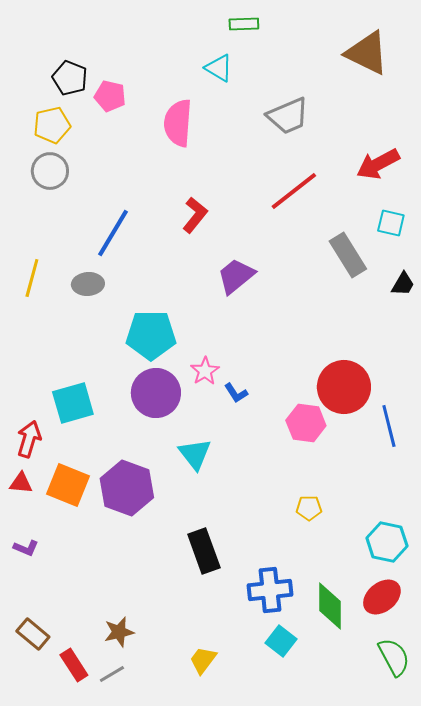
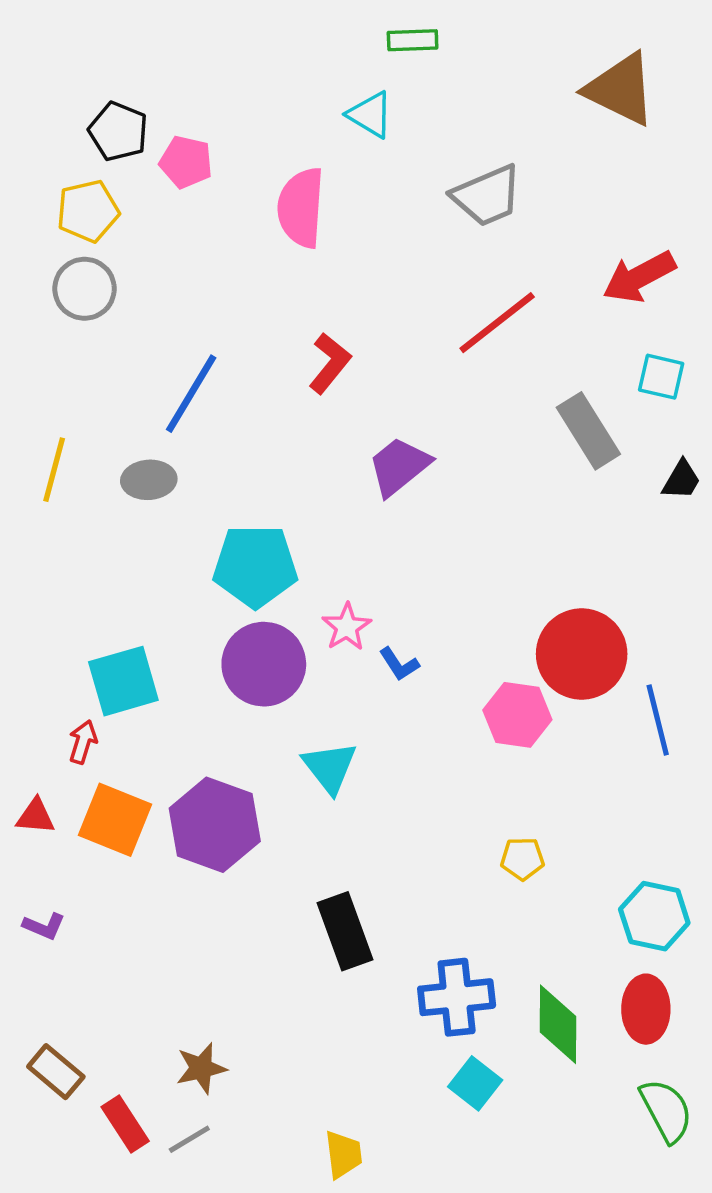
red arrow: (29, 439) -> (83, 742), moved, size x0.7
red ellipse: (382, 597) -> (646, 1009), turned -51
yellow trapezoid: (203, 660) -> (343, 1154), moved, turned 136

